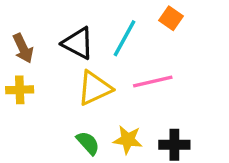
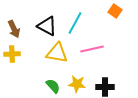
orange square: (171, 18) -> (115, 11), moved
yellow triangle: (95, 88) -> (57, 53), turned 35

